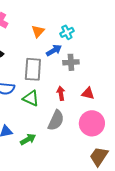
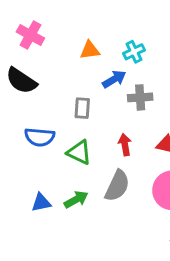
orange triangle: (38, 31) -> (90, 50), turned 40
gray rectangle: (33, 69) -> (82, 108), size x0.6
green arrow: (28, 139) -> (76, 199), moved

